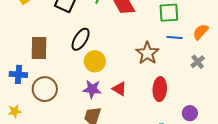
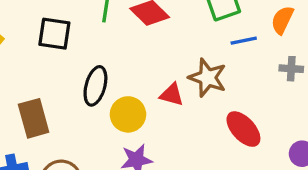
gray cross: (198, 62) -> (291, 69), turned -32
red triangle: (119, 89) -> (172, 95), moved
red ellipse: (160, 89) -> (243, 129), turned -30

